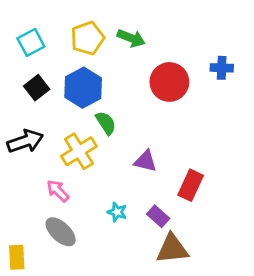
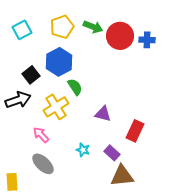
blue cross: (222, 68) -> (147, 40), moved
red circle: (169, 82) -> (120, 36), moved
black square: (37, 88) -> (31, 75), moved

